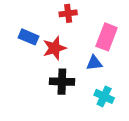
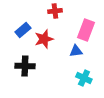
blue rectangle: (28, 37) -> (23, 30), turned -63
black cross: (62, 82) -> (25, 66), moved

